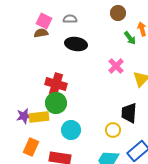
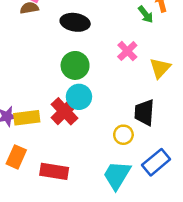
red cross: (56, 84) -> (65, 111), moved, turned 30
green circle: (56, 103) -> (75, 65), moved
cyan circle: (71, 130) -> (79, 97), moved

